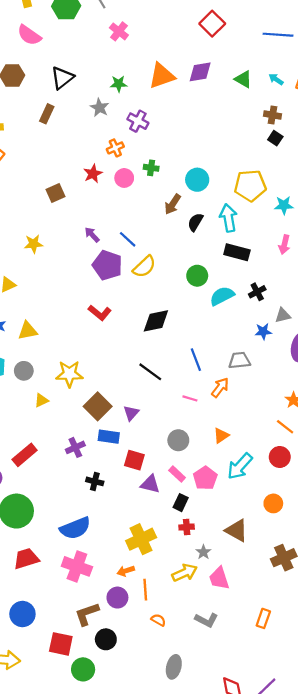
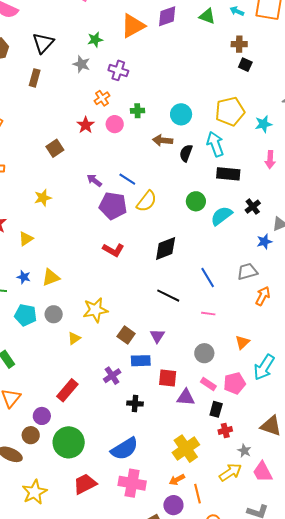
brown arrow: (173, 204) -> (163, 140), turned 72
orange arrow: (220, 387) -> (263, 296), moved
brown square: (98, 406) -> (126, 335), size x0.7
pink pentagon: (205, 478) -> (234, 383), turned 30

